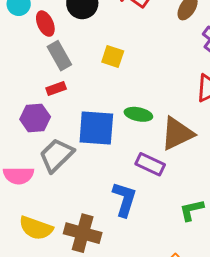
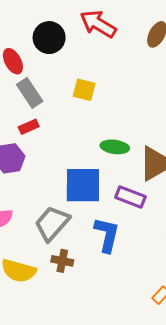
blue square: (96, 128) -> (83, 185), moved
gray trapezoid: (56, 155) -> (52, 223), moved
brown cross: (83, 233) -> (62, 261), moved, size x0.6

